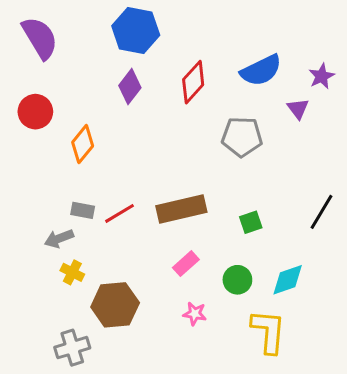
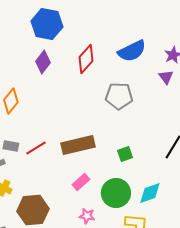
purple triangle: (298, 109) -> (166, 77), moved
green circle: (237, 280) -> (116, 193), size x1.5

